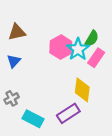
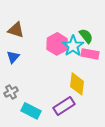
brown triangle: (17, 32) -> (16, 30), turned 30
green semicircle: (92, 39) -> (86, 36), turned -70
pink rectangle: (96, 58) -> (90, 54), turned 66

